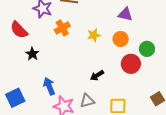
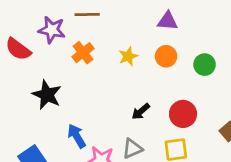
red semicircle: (19, 30) -> (18, 49), moved
black star: (32, 54) -> (47, 95), size x1.5
red circle: (131, 64) -> (183, 114), moved

